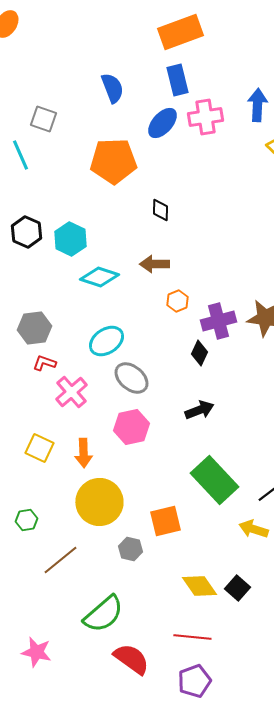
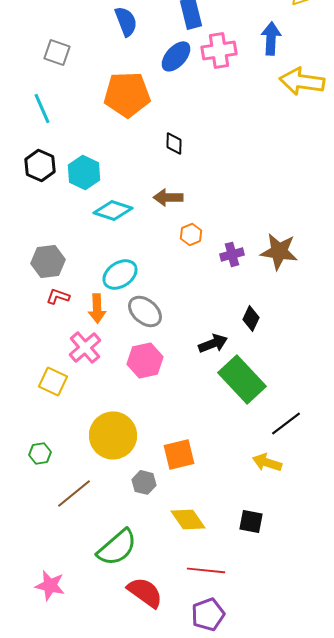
cyan line: (20, 155) -> (42, 108), moved
purple cross: (218, 321) -> (232, 254), size x0.7
black diamond: (199, 353) -> (251, 318), moved
pink cross: (71, 392) -> (85, 347), moved
orange arrow: (83, 453) -> (97, 308), moved
green rectangle: (214, 480) -> (242, 379), moved
yellow diamond: (199, 586) -> (188, 519), moved
black square: (237, 588) -> (251, 521), turned -30

